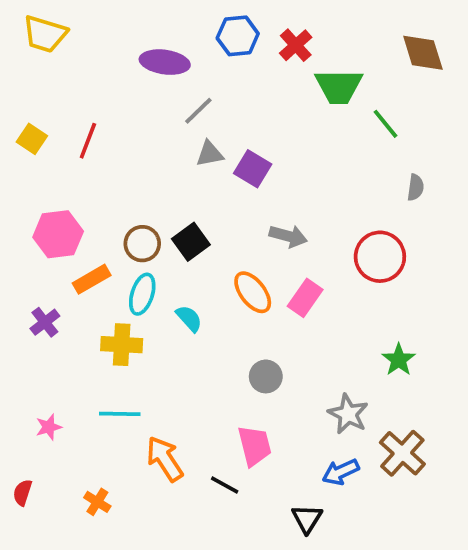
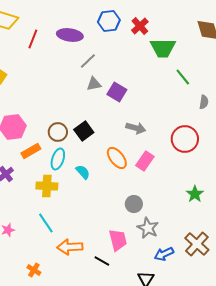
green line: (386, 124) -> (183, 77), moved
red line: (88, 141) -> (33, 39), moved
gray circle: (266, 376) -> (134, 204), moved
cyan line: (120, 414) -> (46, 223), turned 55
gray star: (348, 414) -> (148, 228), moved
orange arrow: (165, 459) -> (70, 247), turned -60

